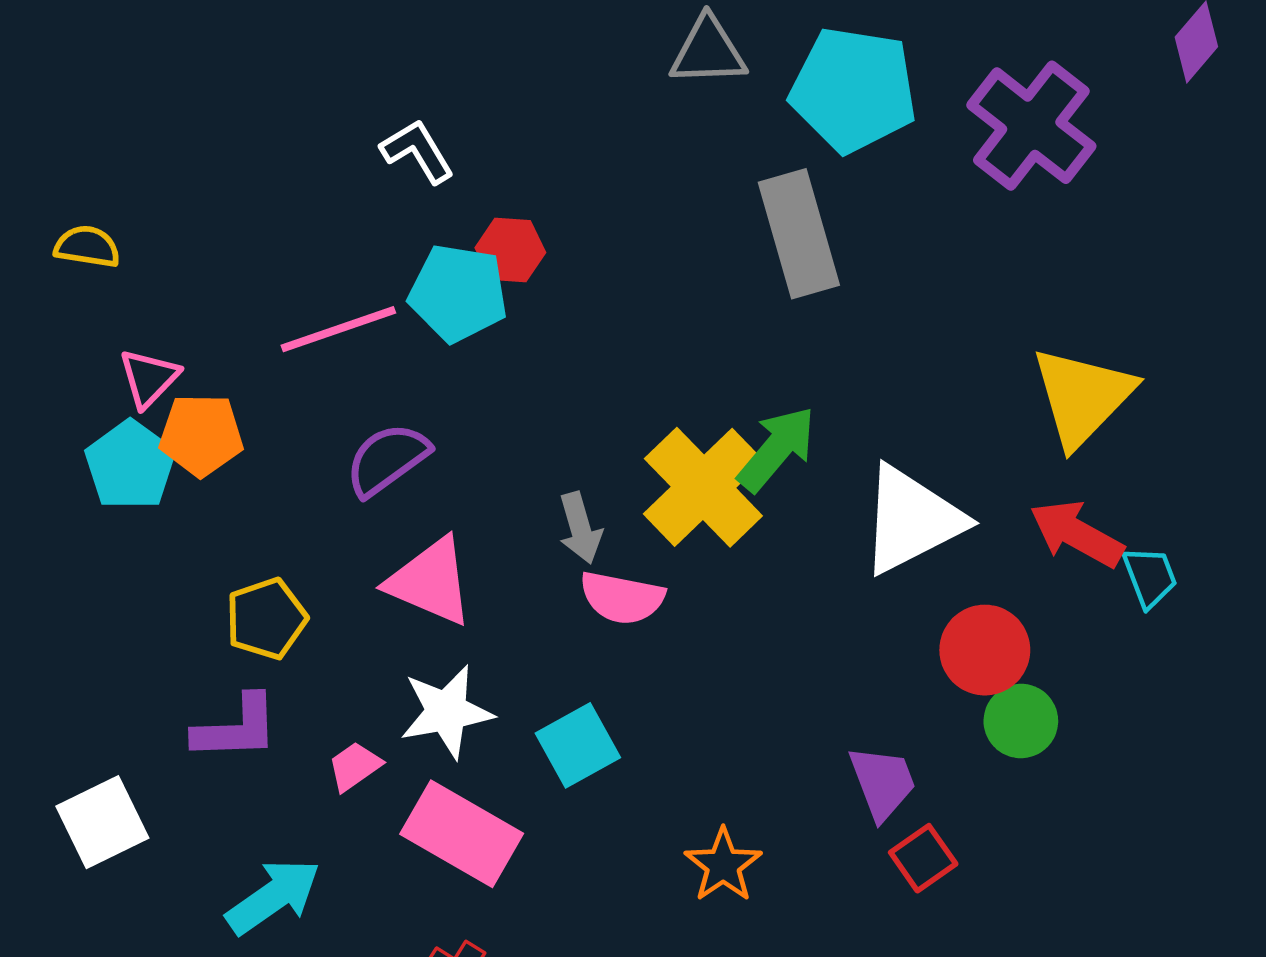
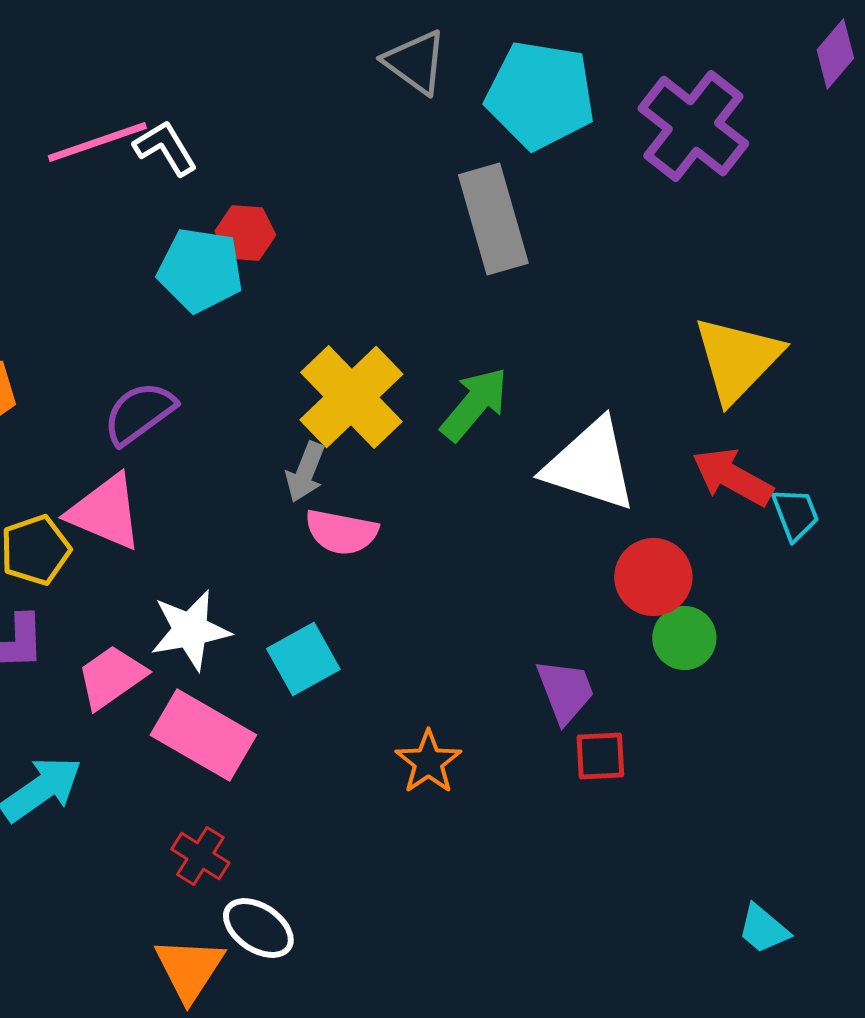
gray triangle: (708, 51) -> (415, 62), turned 38
pink line: (338, 329) -> (97, 142), moved
yellow cross: (703, 487) -> (351, 397), moved
white triangle: (912, 520) -> (590, 465), turned 45
gray arrow: (580, 528) -> (305, 472), turned 38
pink triangle: (430, 581) -> (105, 512), moved
pink trapezoid: (355, 766) -> (111, 677), size x1.5
red square: (923, 858) -> (600, 756), turned 32

